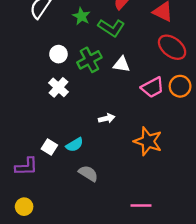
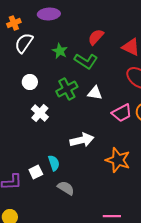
white circle: (58, 54) -> (30, 82), moved
white arrow: (107, 118) -> (82, 140), size x1.6
cyan semicircle: (75, 145) -> (54, 163), turned -77
white square: (49, 147) -> (36, 172), moved, turned 32

